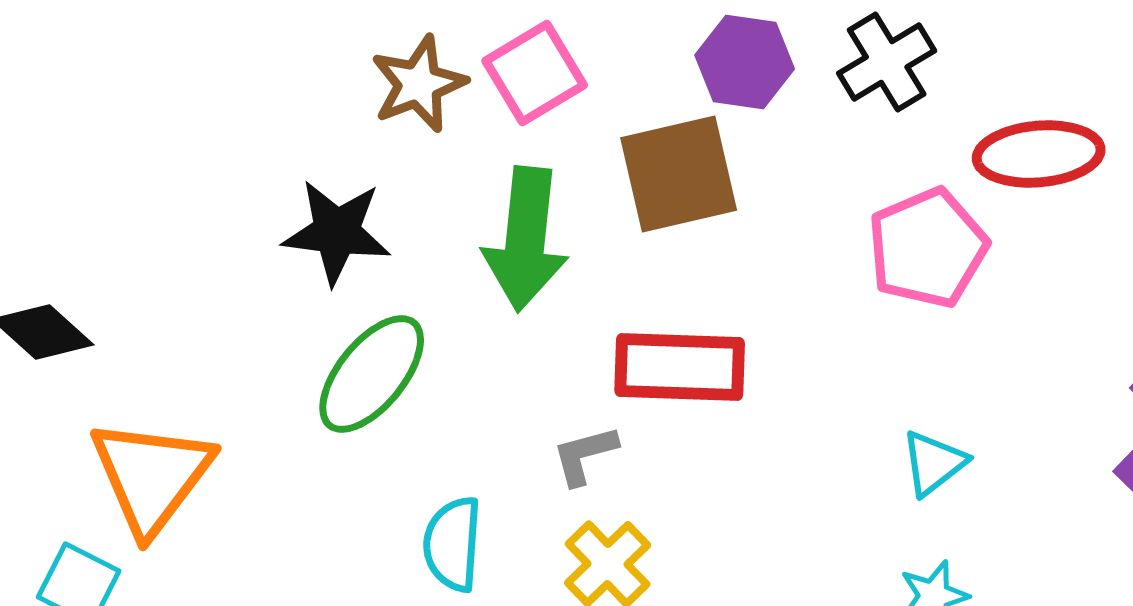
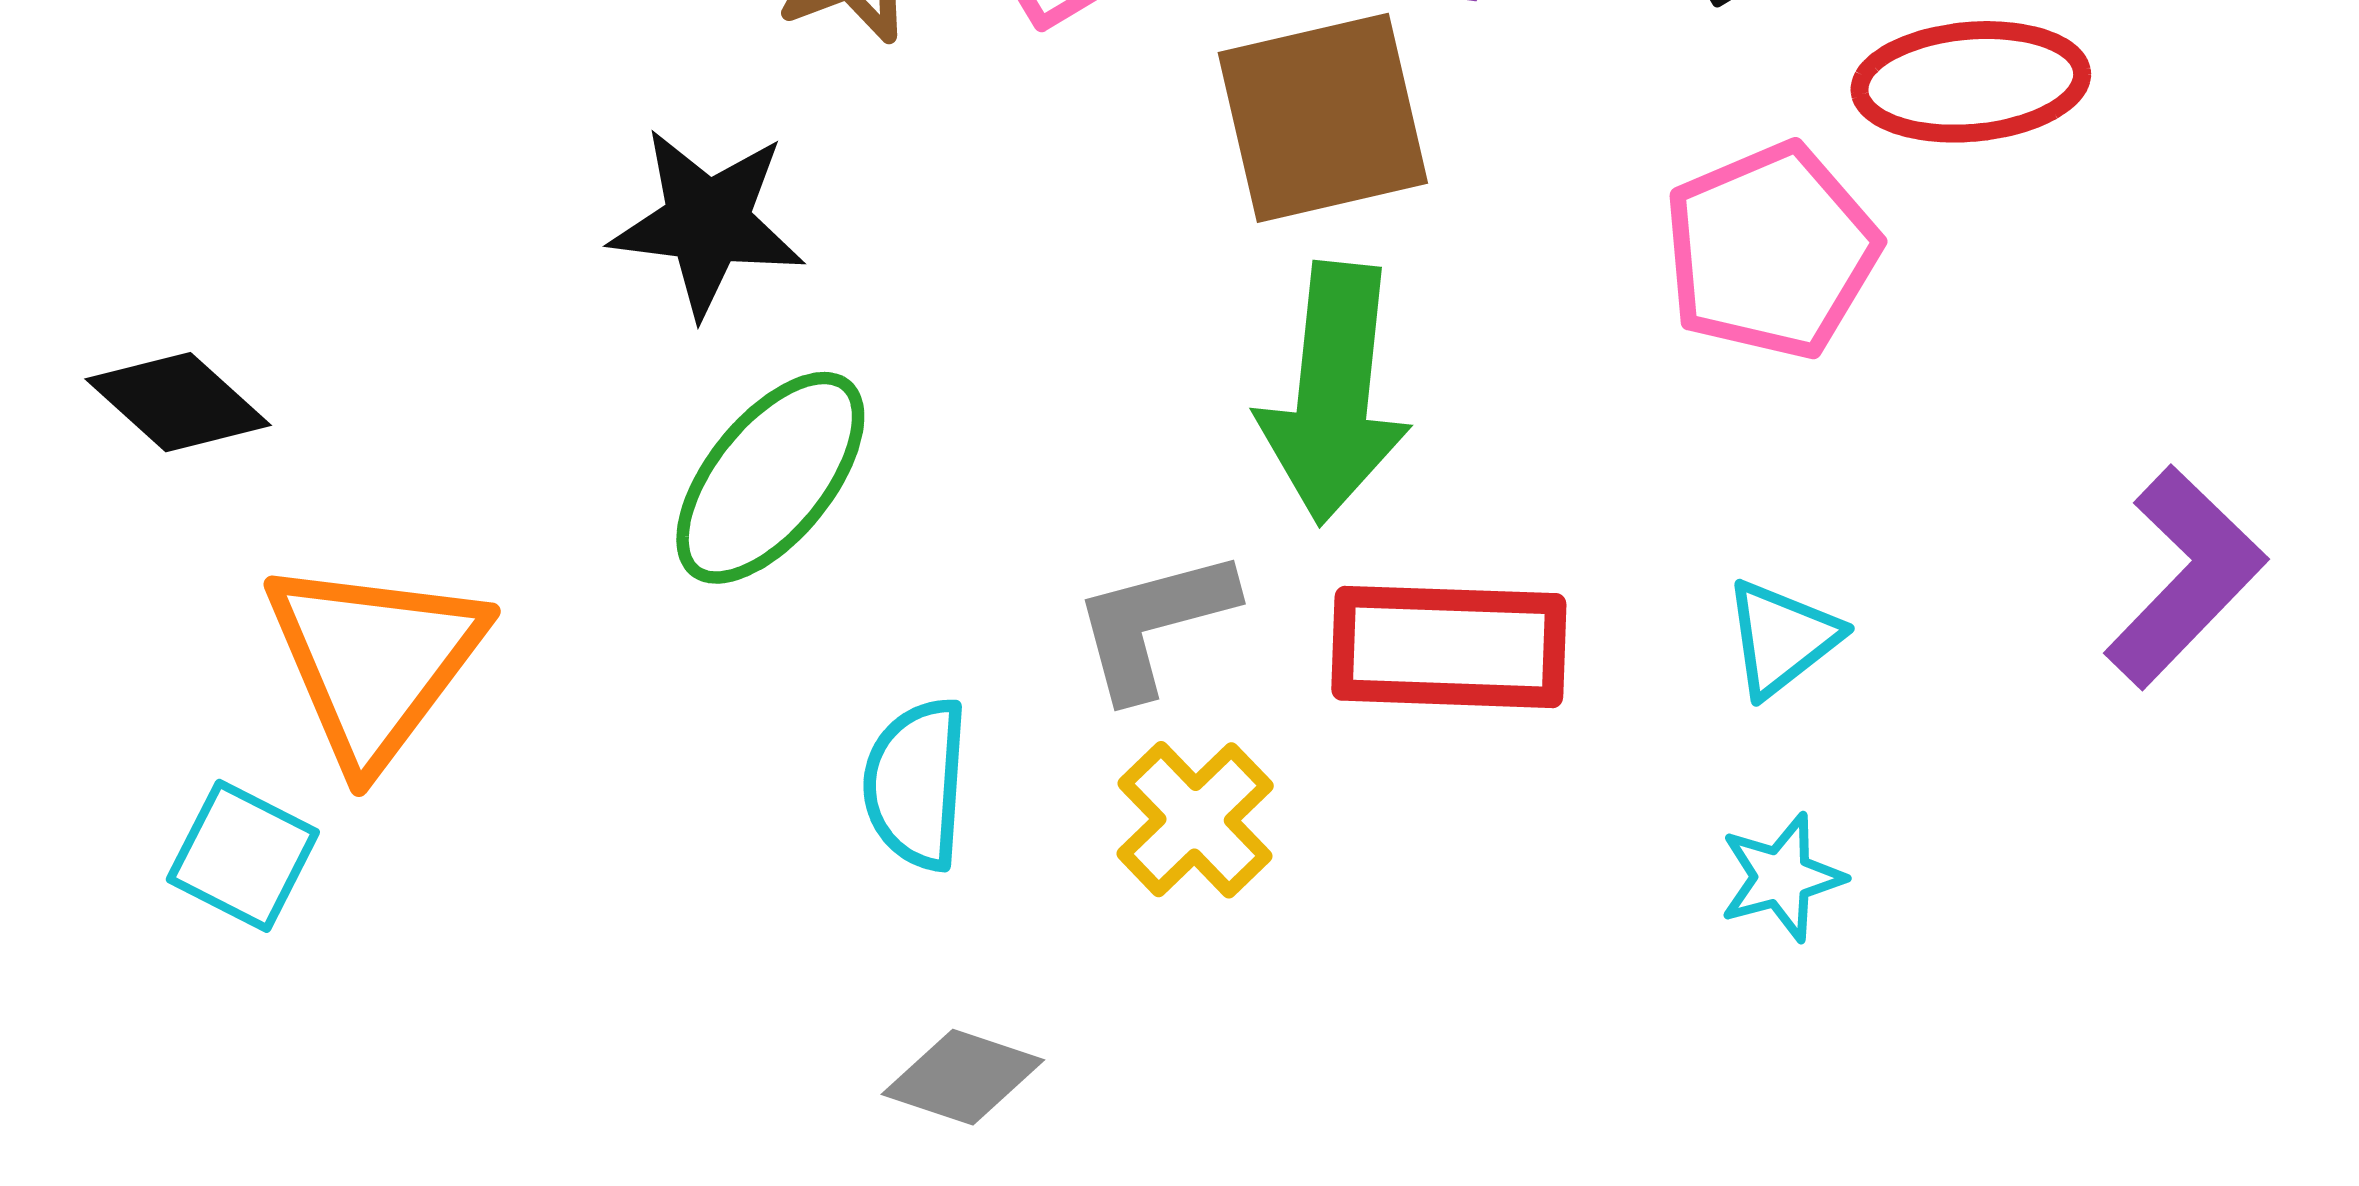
green arrow: (526, 239) -> (1334, 393), moved
red rectangle: (680, 367) -> (1449, 647), moved
gray L-shape: (585, 455) -> (1154, 624), size x1.4

